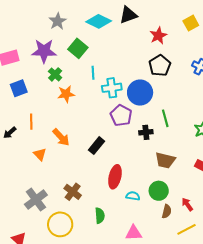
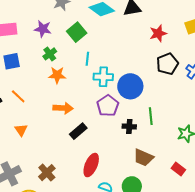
purple star: (44, 51) -> (43, 29), size x0.7
black pentagon: (160, 66) -> (167, 64), moved
orange line: (31, 122) -> (18, 96), turned -56
orange arrow: (61, 137) -> (63, 108), moved, turned -54

